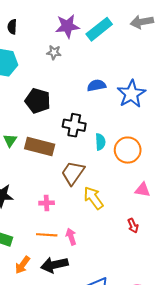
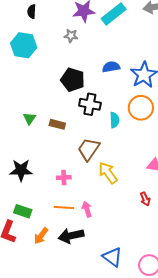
black pentagon: (38, 101) -> (73, 80), moved
brown rectangle: (40, 146) -> (57, 124), size x0.6
orange circle: (128, 150) -> (141, 108), moved

